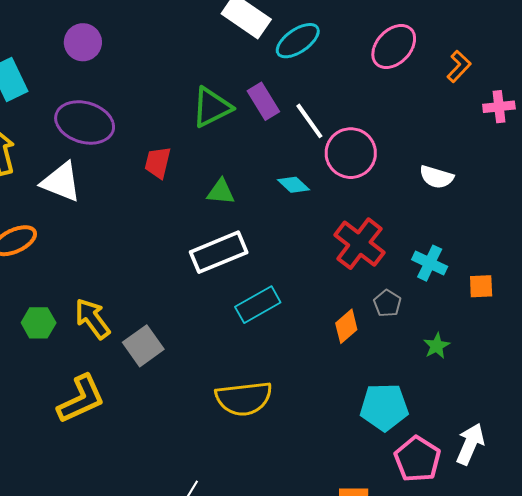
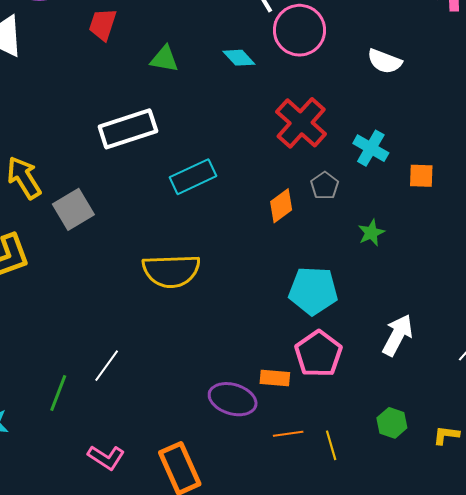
white rectangle: (219, 252) -> (128, 129), moved
pink pentagon: (417, 459) -> (318, 354), moved

